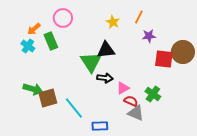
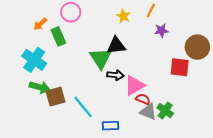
cyan cross: (28, 46) -> (34, 60), moved, size x1.6
red square: (164, 59) -> (180, 67), moved
pink triangle: (123, 88) -> (134, 85), size x1.5
green cross: (153, 94) -> (165, 111), moved

